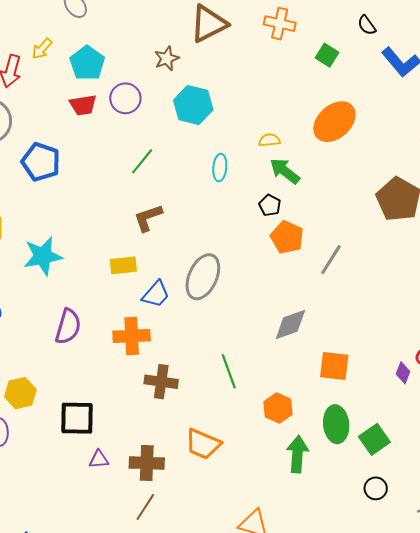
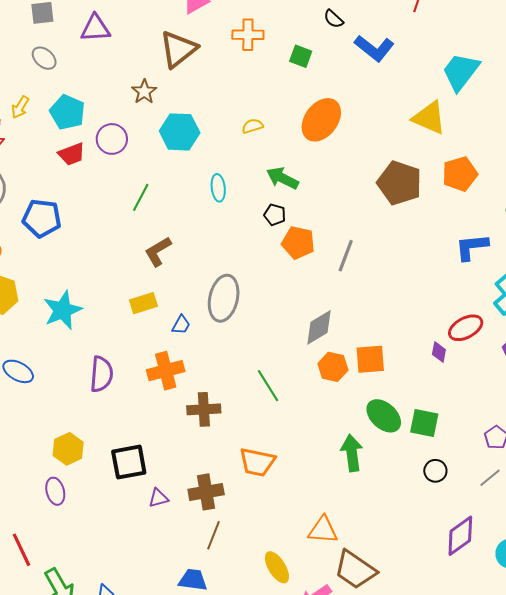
yellow semicircle: (269, 140) -> (252, 126), moved
blue trapezoid: (156, 294) -> (181, 325), size x0.7
orange hexagon: (278, 408) -> (333, 367), moved
green ellipse: (336, 424) -> (384, 416), turned -30
green square: (374, 439) -> (424, 423), turned -32

